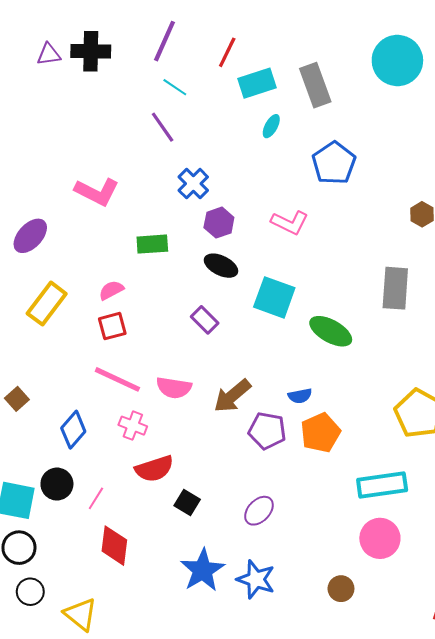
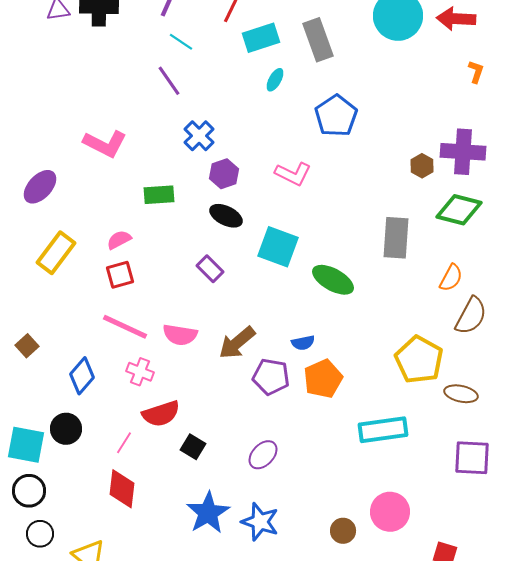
pink line: (96, 498) -> (124, 443), moved
pink circle: (380, 538) -> (390, 512), moved

